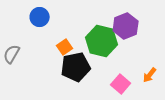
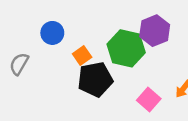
blue circle: (40, 17) -> (52, 33), moved

